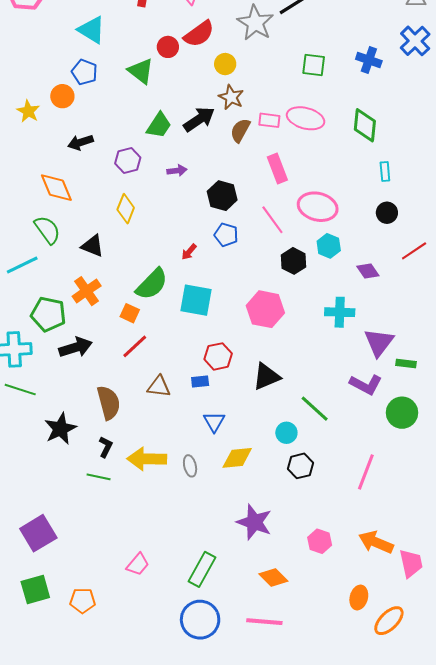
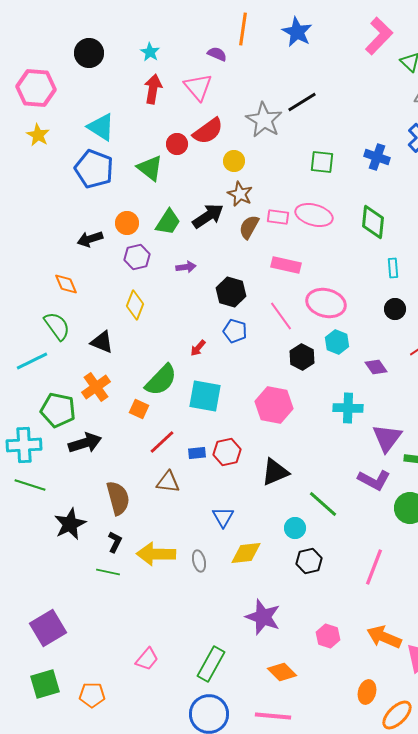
blue pentagon: (85, 72) -> (94, 169), size x1.5
orange circle: (62, 96) -> (127, 223), moved
yellow star: (28, 111) -> (38, 135), moved
pink rectangle: (277, 169) -> (286, 265), turned -56
orange diamond: (56, 188) -> (66, 284), size x0.7
red line: (135, 346) -> (162, 442), moved
blue rectangle: (200, 382) -> (197, 453), moved

